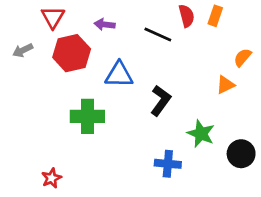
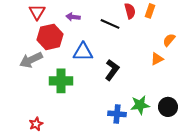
gray arrow: (23, 50) -> (31, 60), moved, size x1.6
green star: (201, 134) -> (140, 105), moved, turned -30

